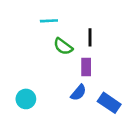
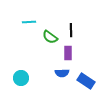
cyan line: (49, 21) -> (29, 22), moved
blue semicircle: (78, 93) -> (62, 73), turned 48

